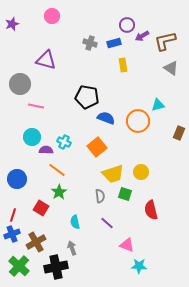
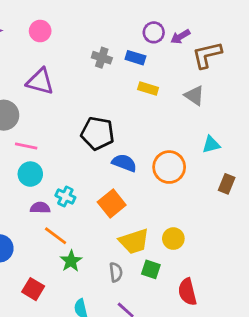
pink circle: (52, 16) -> (40, 31), moved
purple arrow: (142, 36) -> (180, 37), moved
blue rectangle: (114, 43) -> (135, 58), turned 32
yellow rectangle: (123, 65) -> (148, 89), turned -64
gray triangle: (171, 68) -> (194, 96), moved
cyan triangle: (158, 105) -> (211, 145), moved
cyan circle: (32, 137) -> (30, 174), moved
green star: (59, 192) -> (71, 261), moved

